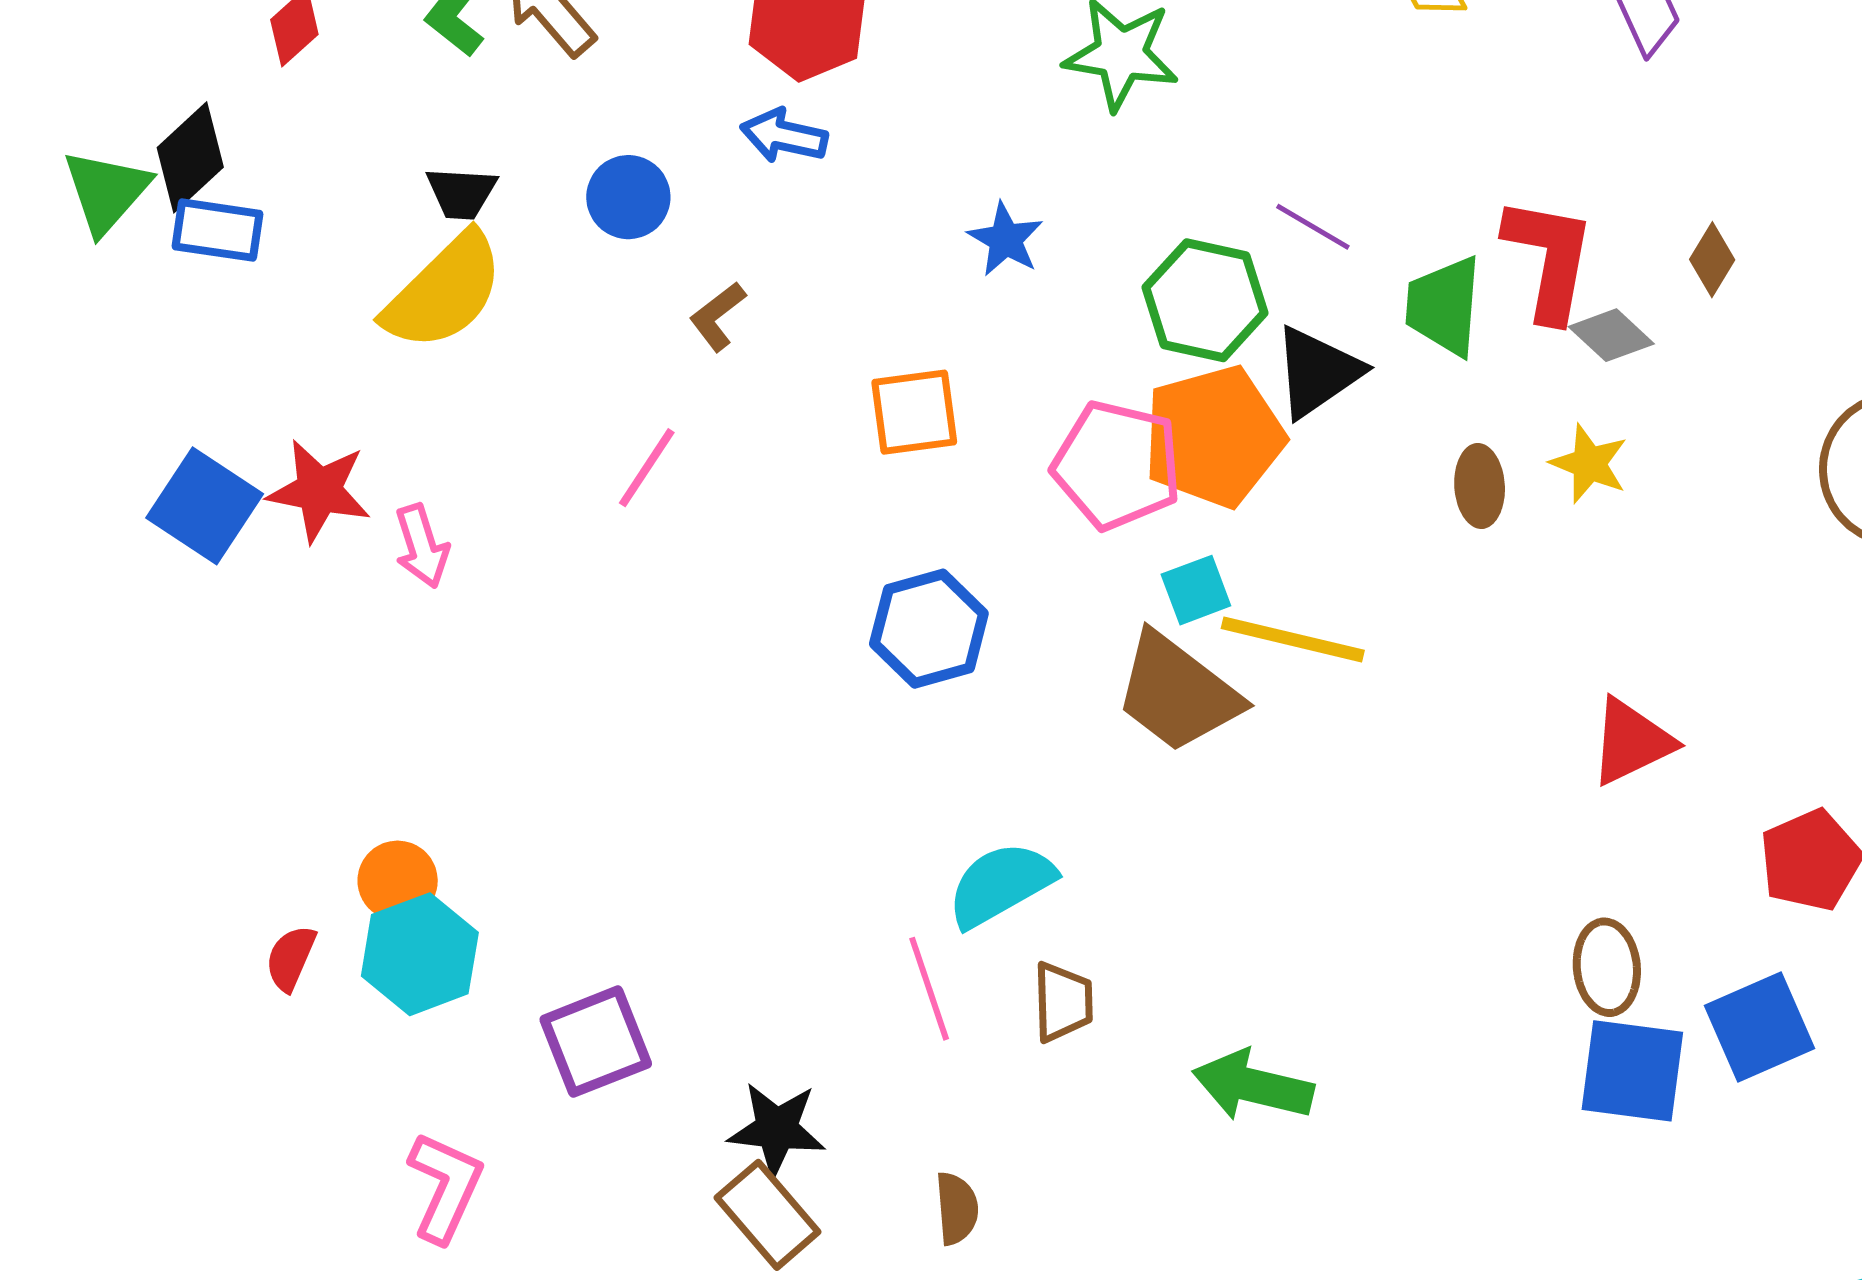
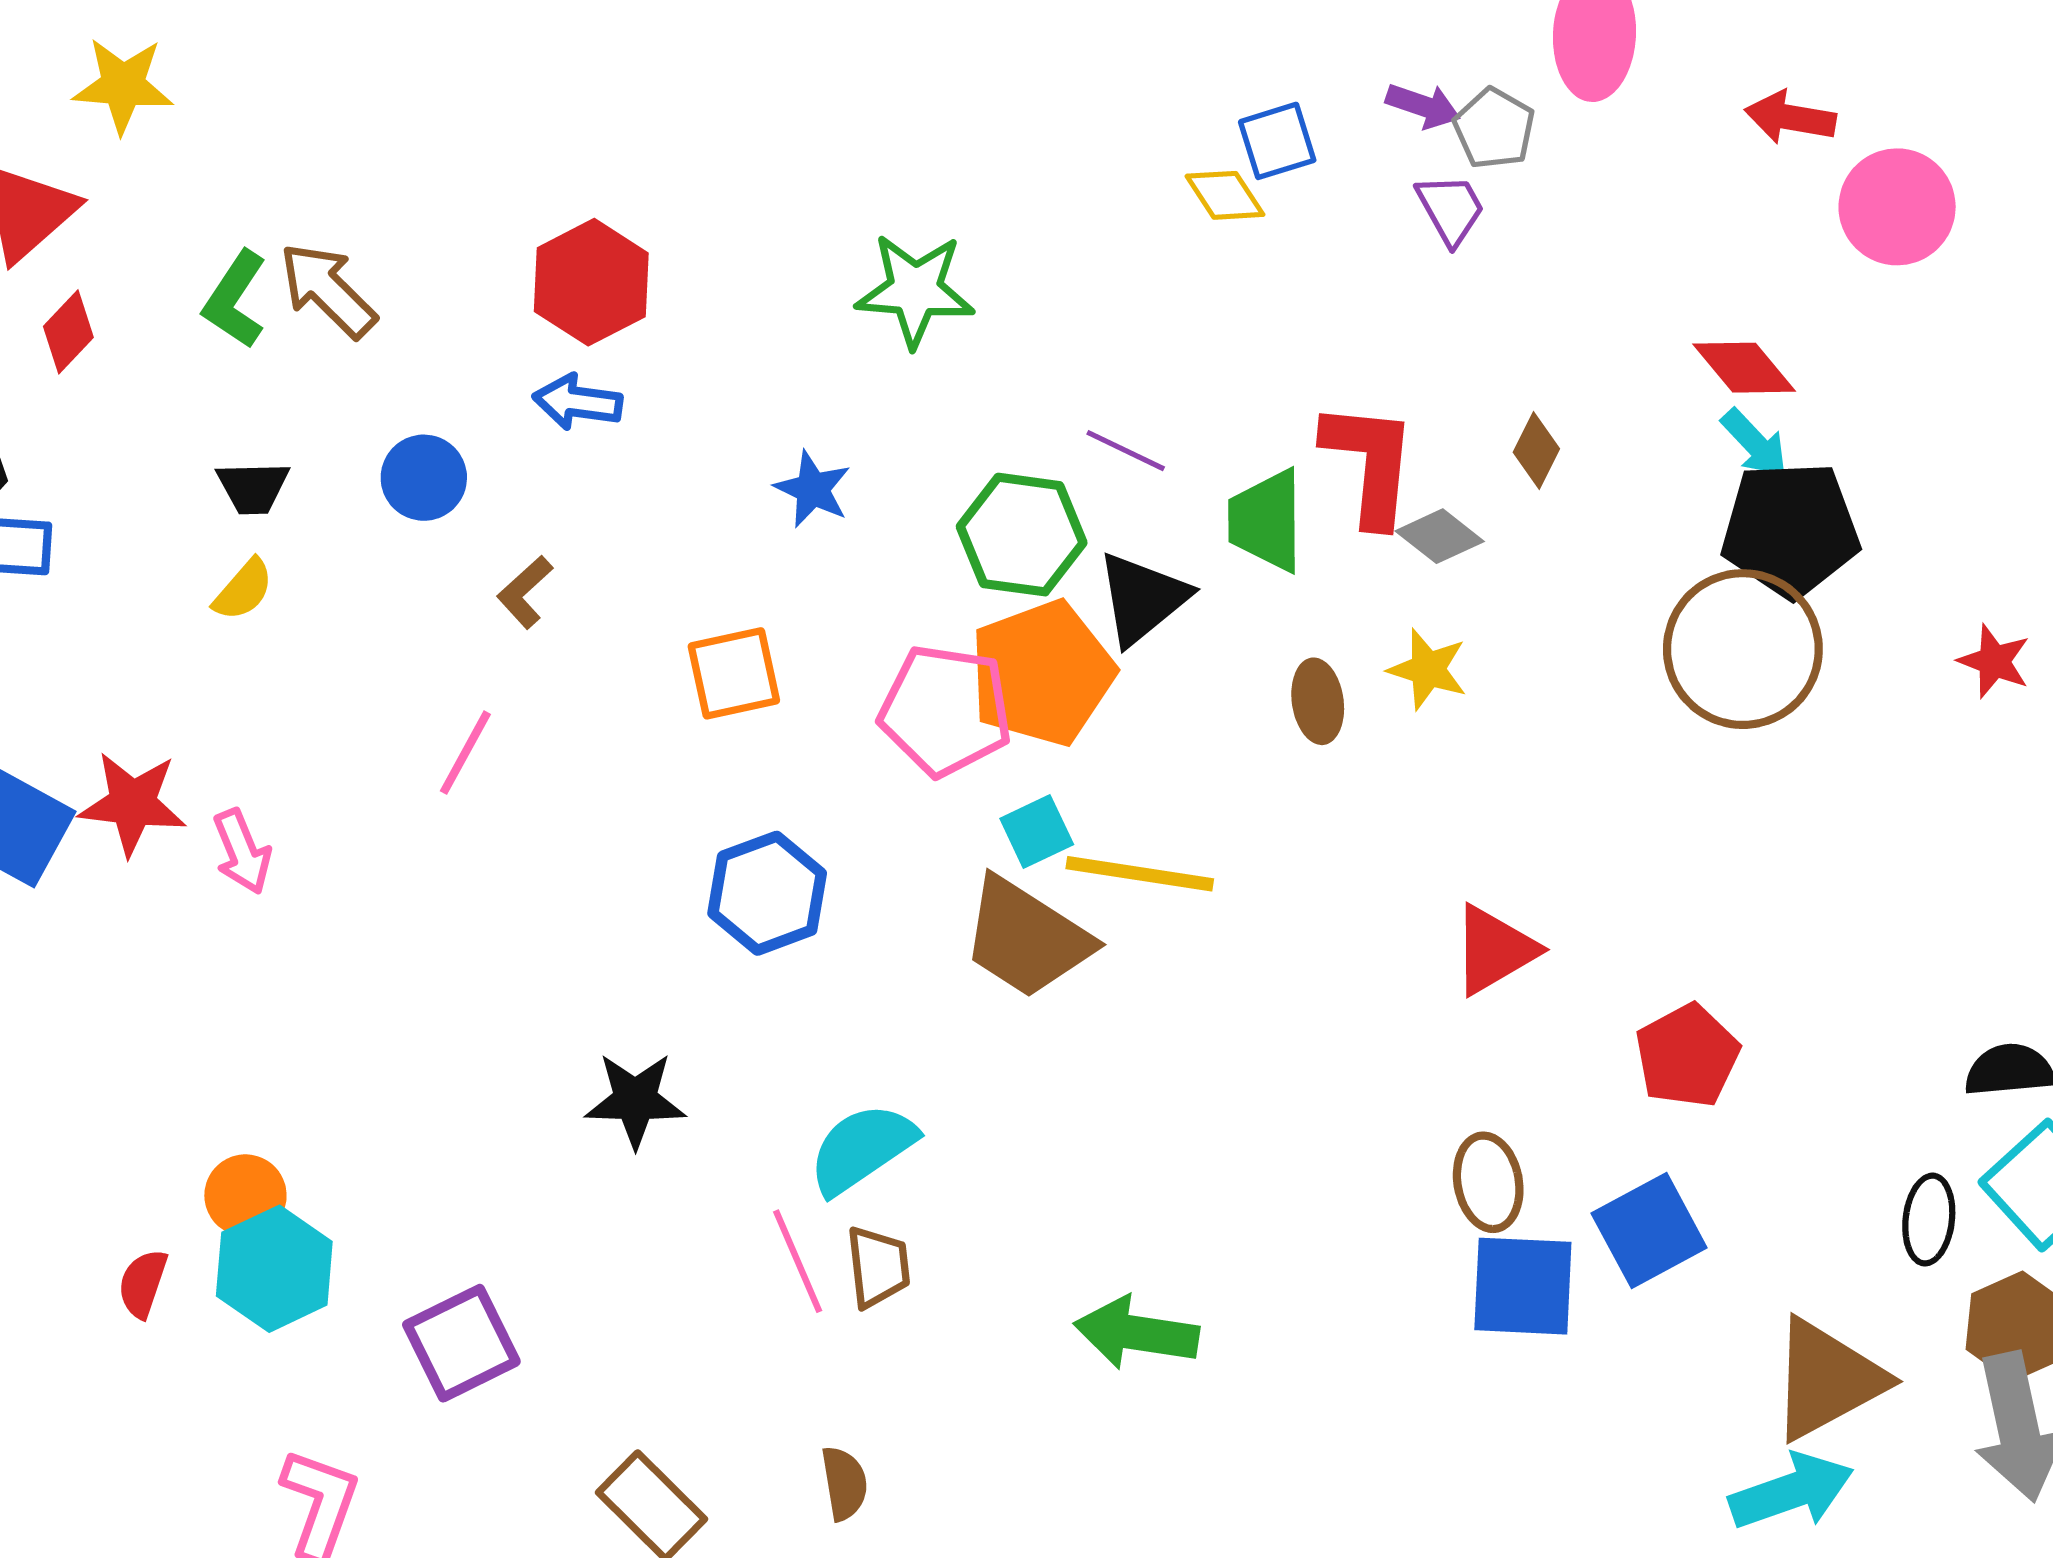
yellow semicircle: (444, 292) -> (243, 590), size x0.5
brown trapezoid: (1063, 1002) -> (878, 1267), moved
black star: (777, 1129) -> (635, 1100), moved

